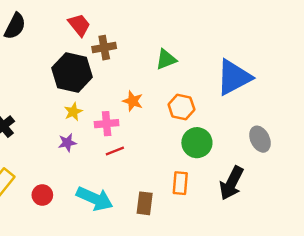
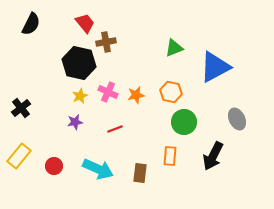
green triangle: (166, 59) -> (174, 48), moved
orange star: (133, 101) -> (136, 95), moved, turned -30
pink cross: (107, 124) -> (108, 92), moved, turned 30

